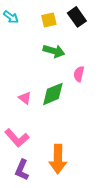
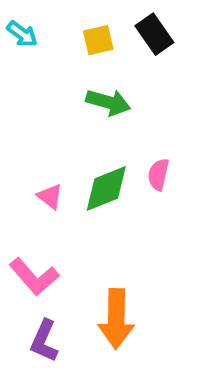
pink semicircle: (79, 74) -> (158, 174), moved

